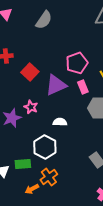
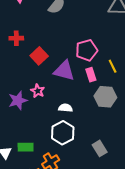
purple triangle: (56, 85) -> (64, 71), turned 35
white hexagon: (45, 147) -> (63, 133), moved

